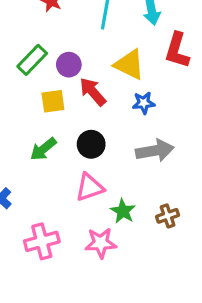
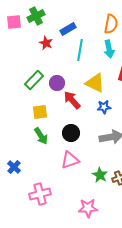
yellow square: (53, 101) -> (40, 112), moved
green arrow: (43, 149) -> (41, 136), turned -84
green star: (123, 211) -> (100, 175), moved
pink star: (101, 243) -> (88, 208), moved

